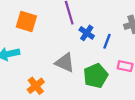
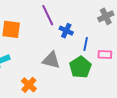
blue line: (107, 41) -> (86, 44), moved

